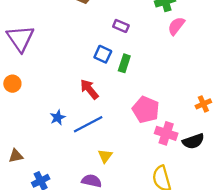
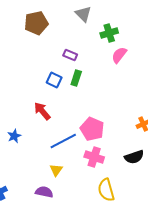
green rectangle: (124, 63) -> (76, 78), moved
blue line: (88, 124) -> (63, 141), moved
pink cross: (166, 133) -> (94, 157), moved

